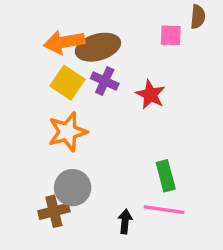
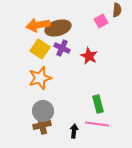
pink square: (171, 35) -> (101, 21), turned -32
brown cross: (54, 211) -> (42, 125), moved

